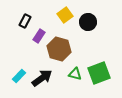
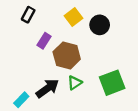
black rectangle: (25, 21) -> (28, 15), moved
green triangle: (75, 74) -> (75, 83), moved, turned -48
cyan rectangle: (19, 76) -> (21, 100), moved

